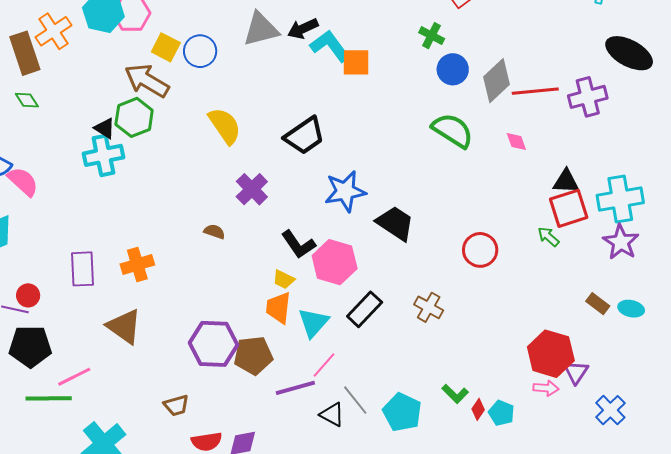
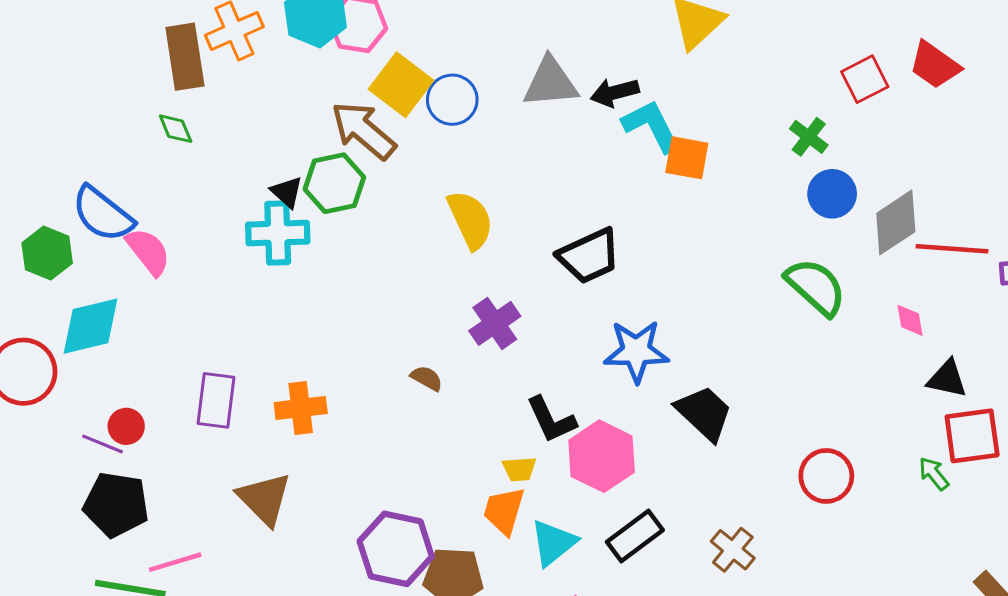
yellow square: (166, 47) -> (401, 85), size x1.4
black triangle: (566, 181) -> (947, 379), moved
yellow trapezoid: (284, 279) -> (519, 469), turned -40

